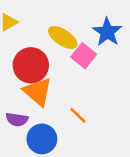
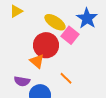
red circle: (31, 65) -> (46, 45), moved
orange triangle: (38, 92) -> (37, 61), size x0.7

